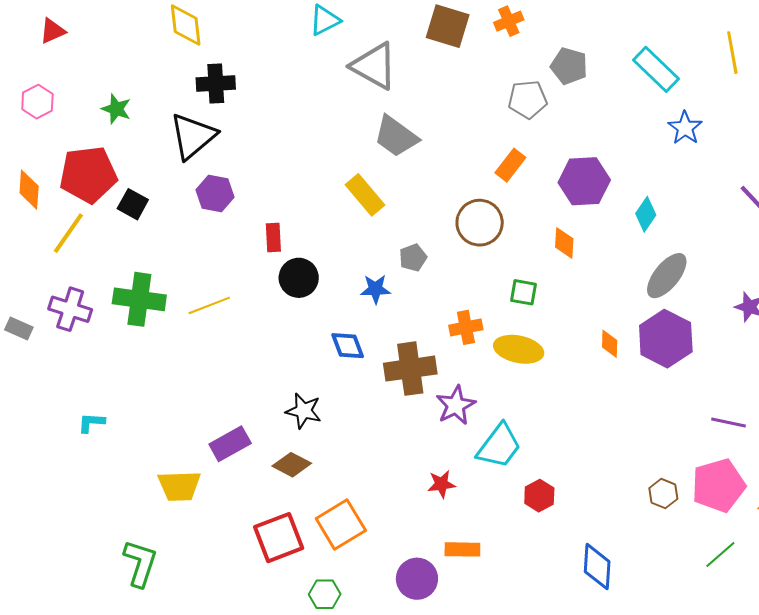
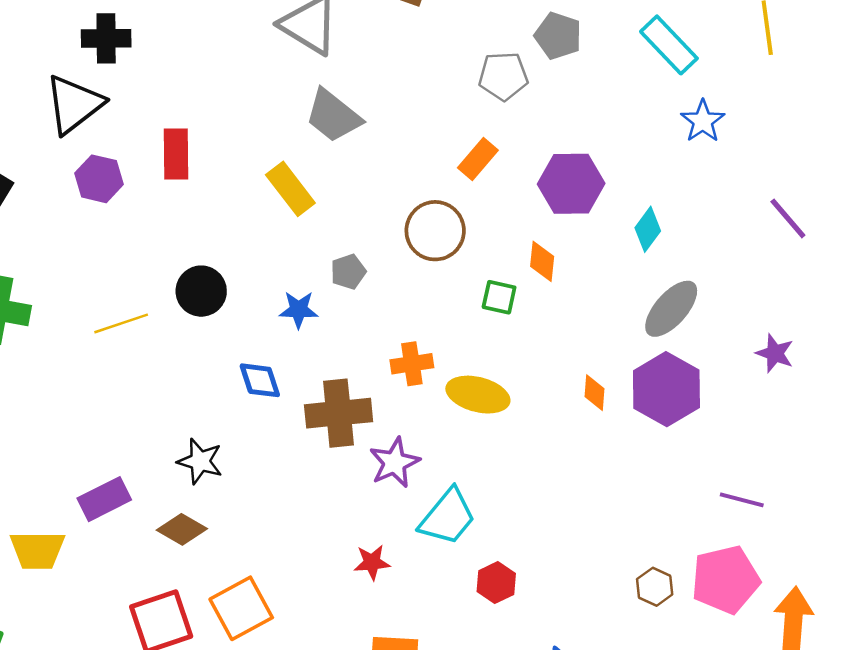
red rectangle: (273, 237) -> (176, 154), moved, size x1.4
green square: (523, 292) -> (499, 297), moved
yellow line: (209, 305) -> (121, 323), moved

